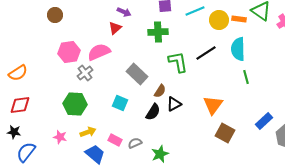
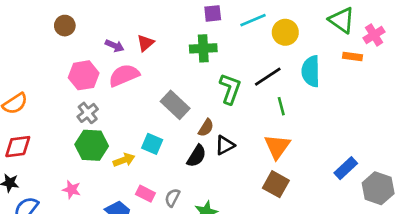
purple arrow: (124, 12) -> (115, 46), moved
orange rectangle: (239, 19) -> (353, 56), moved
green L-shape: (178, 62) -> (230, 89), turned 30
gray cross: (85, 73) -> (88, 113), moved
green line: (246, 77) -> (281, 106), moved
yellow arrow: (88, 132) -> (124, 160), moved
brown square: (225, 133) -> (276, 184), moved
gray semicircle: (135, 143) -> (172, 198), turned -40

